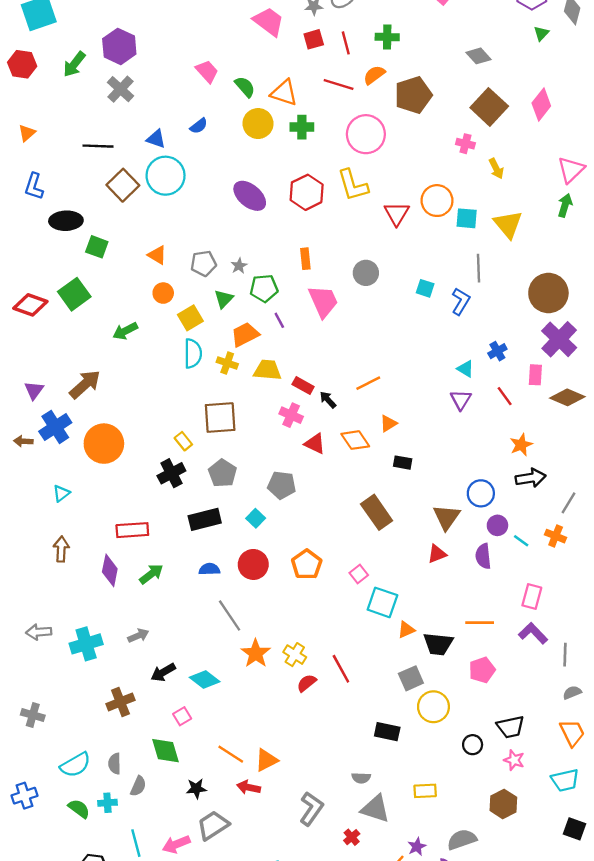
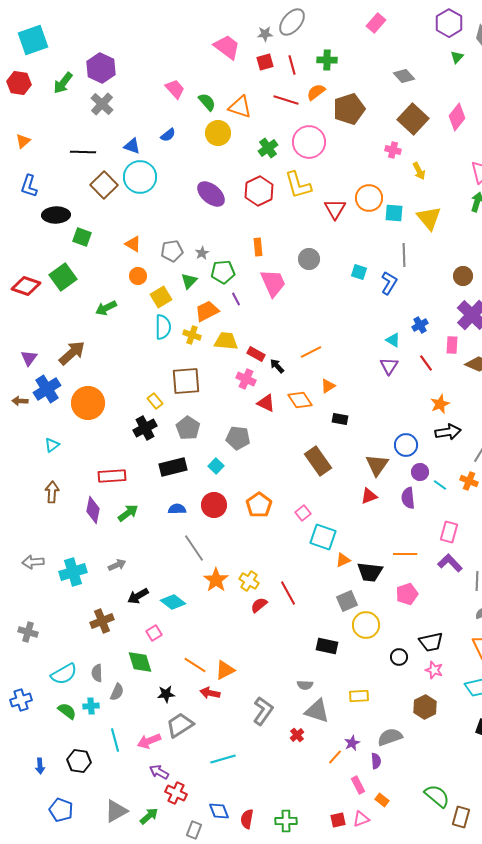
green cross: (302, 127) -> (268, 148), moved, turned -36
brown circle: (548, 293) -> (463, 276), size x0.6

